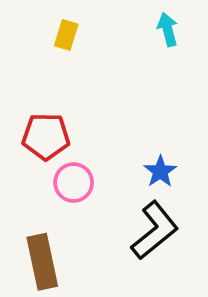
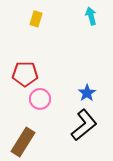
brown rectangle: (42, 262) -> (23, 142), turned 44

